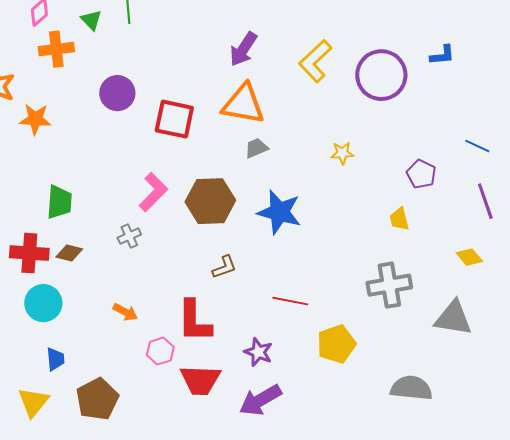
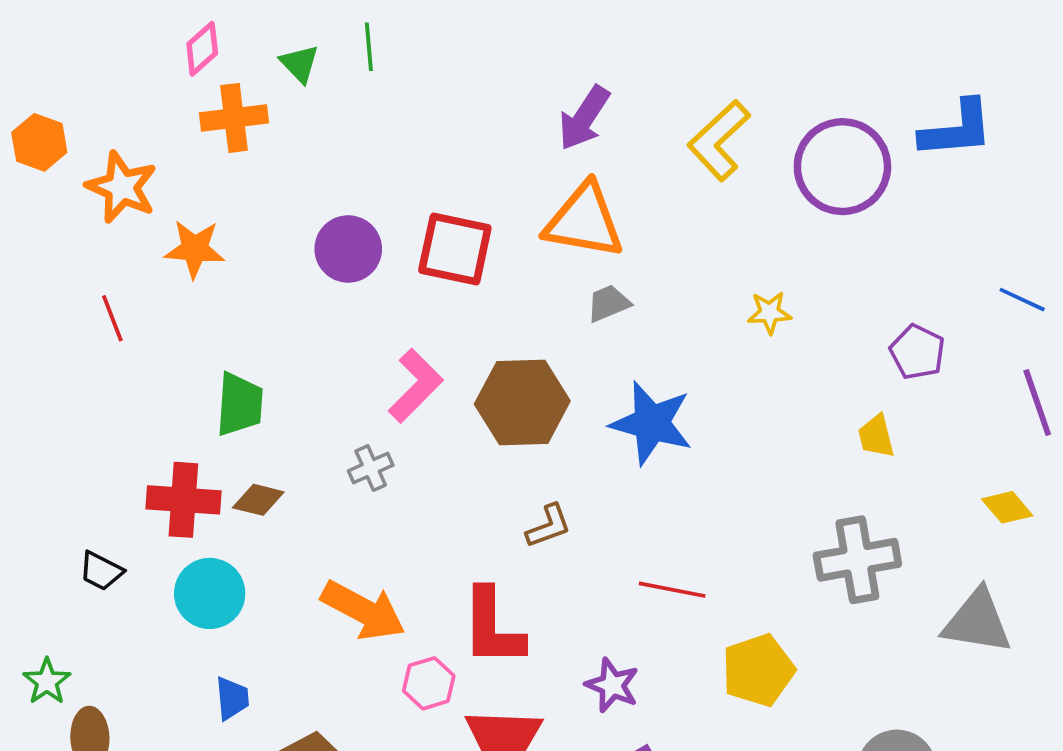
blue L-shape: (442, 55) -> (957, 129), size x1.6
purple circle: (117, 93) -> (348, 249), moved
orange arrow: (125, 312) -> (363, 610), size x1.8

